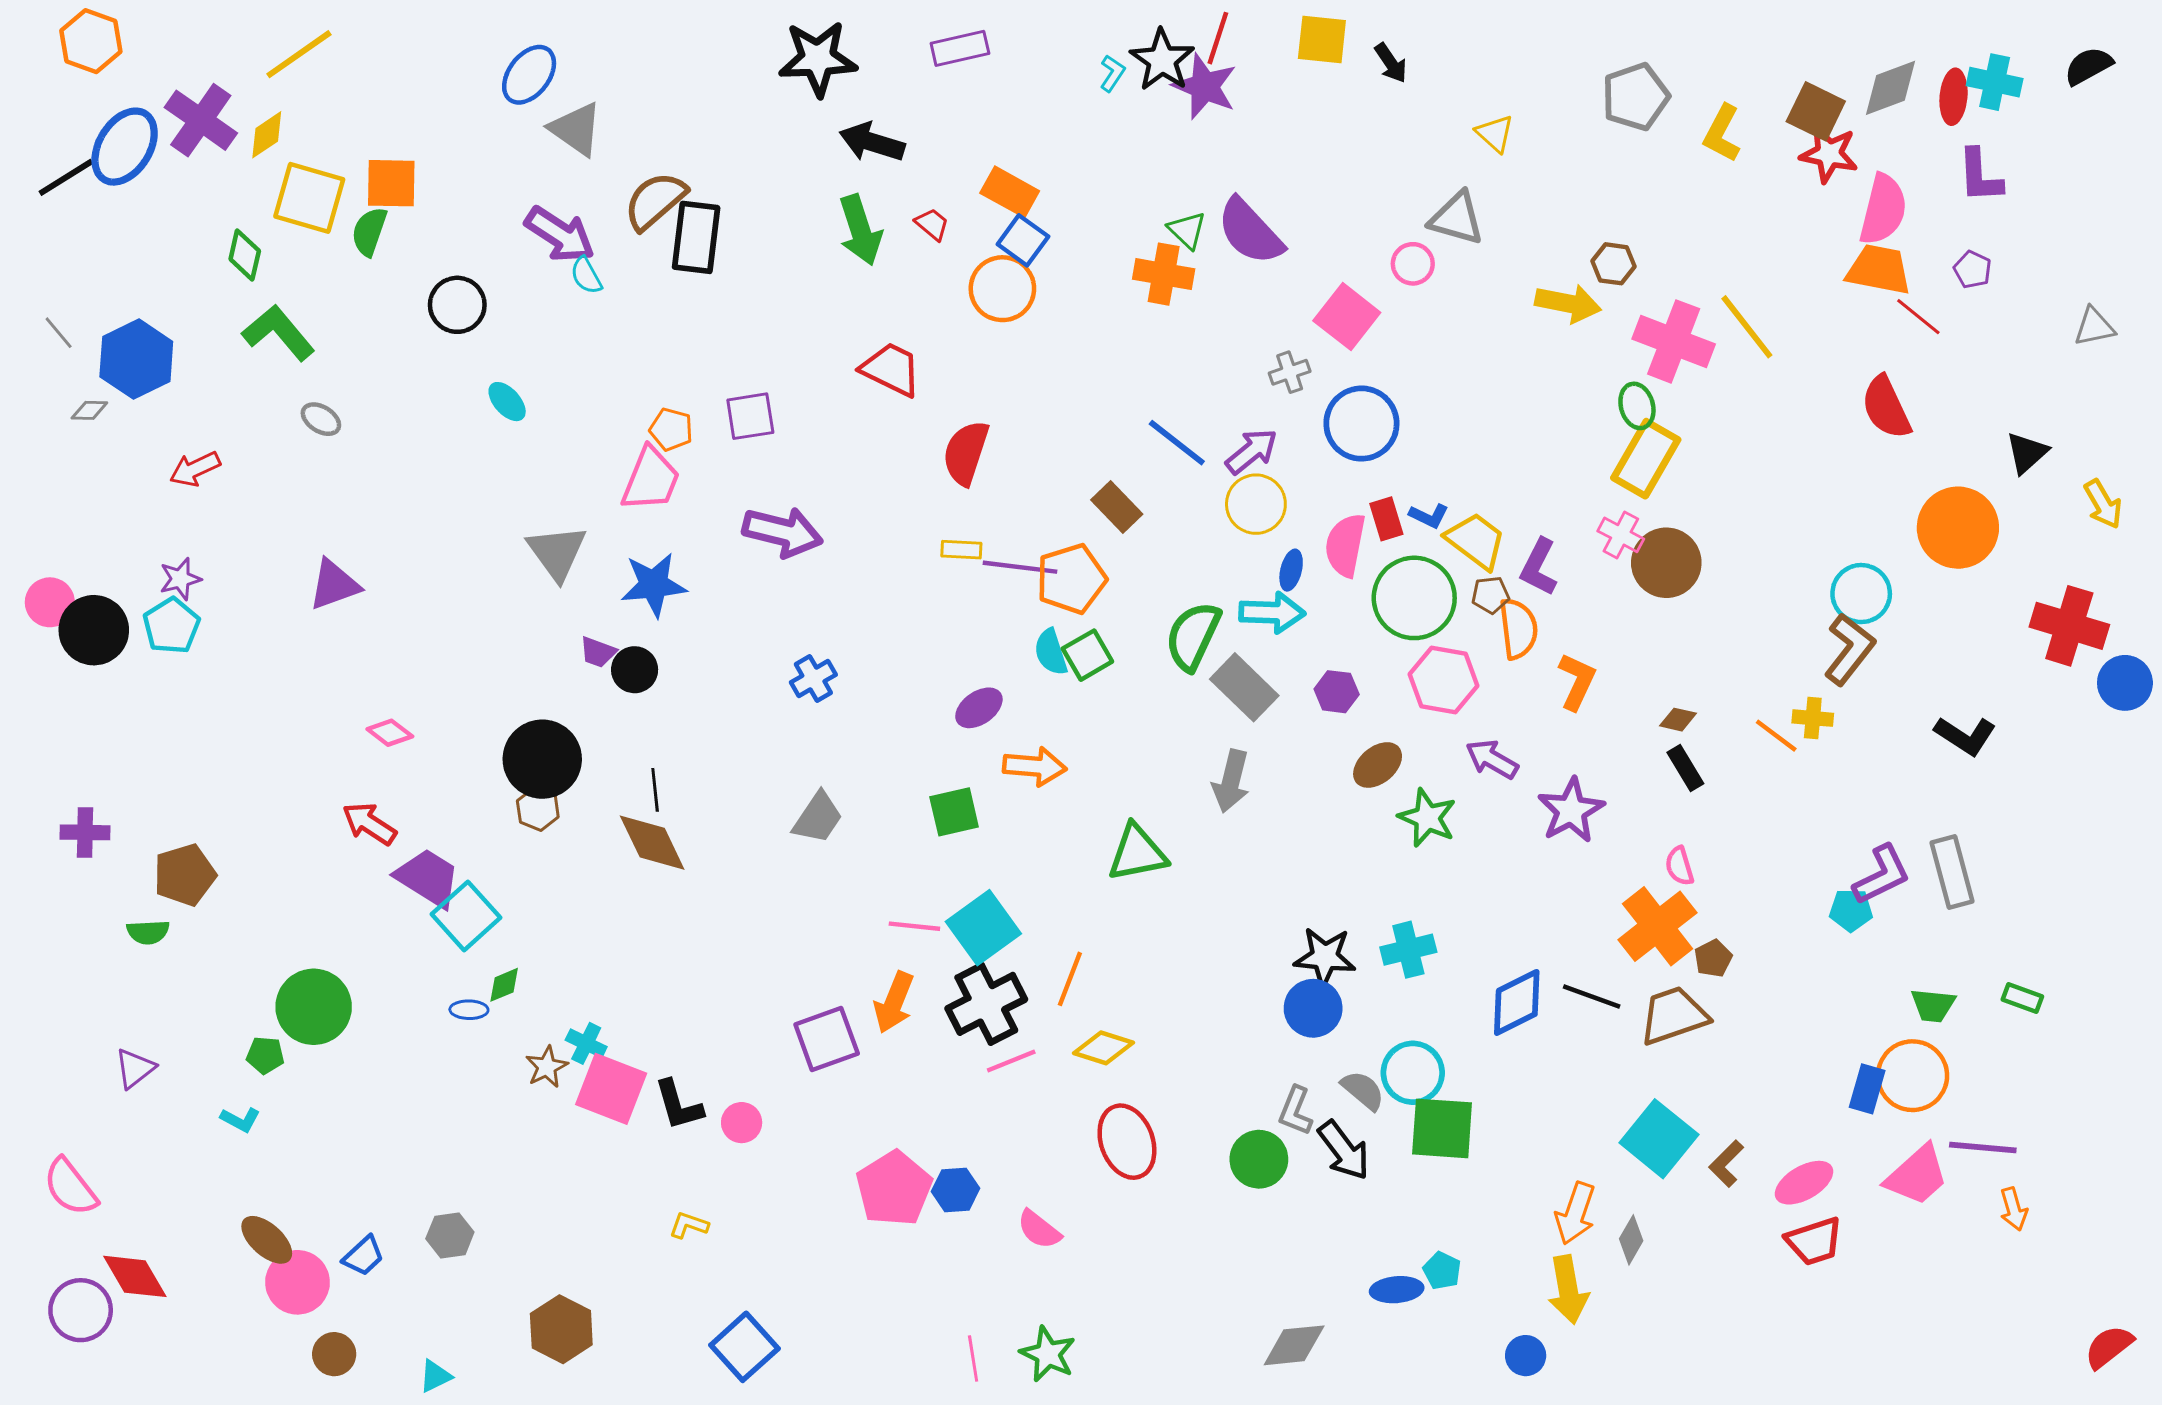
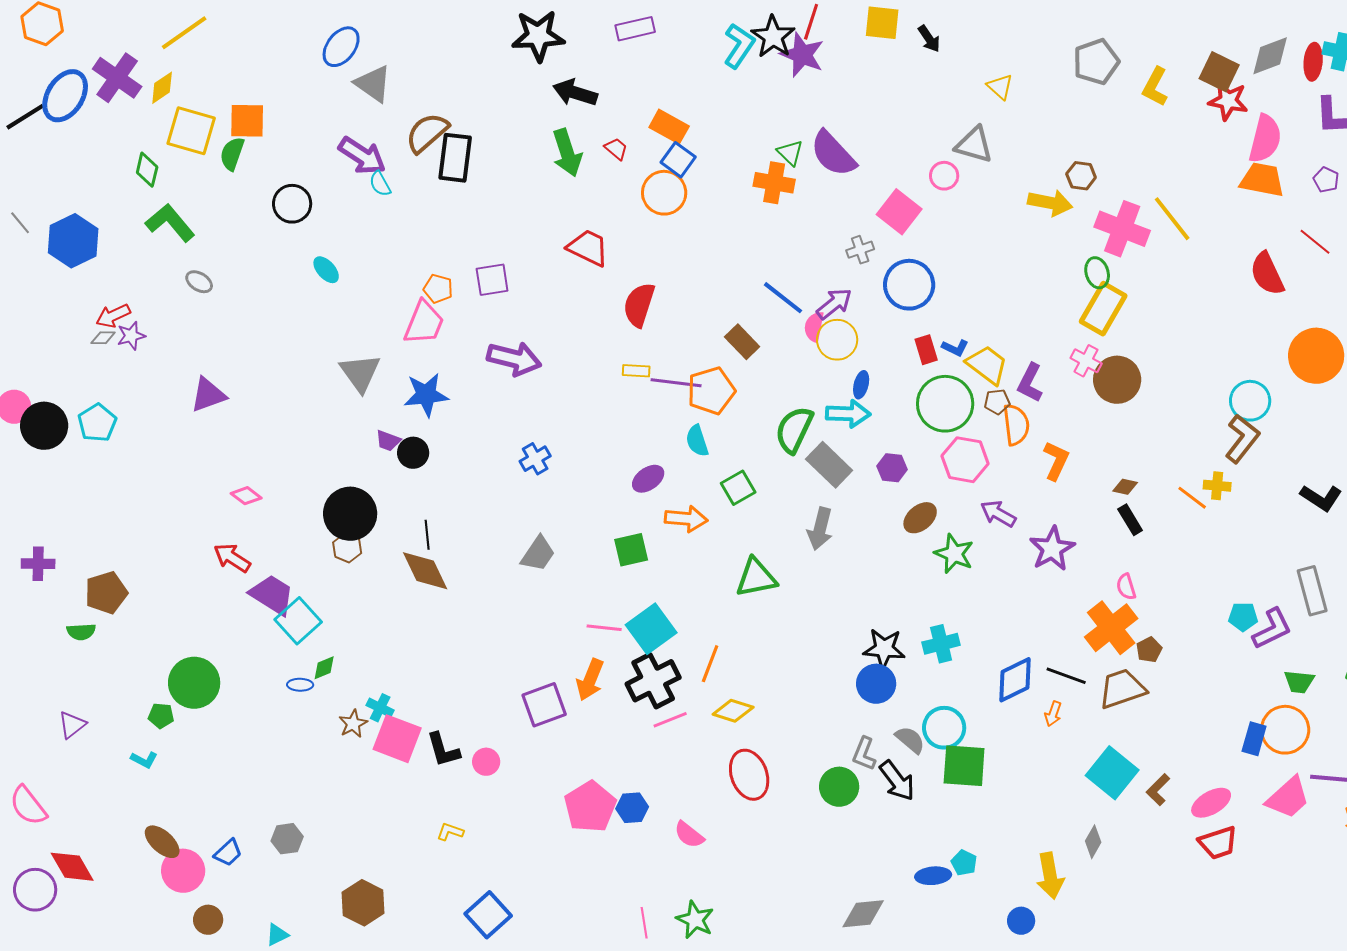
cyan L-shape: (1112, 73) -> (739, 46), size x1.8
red line: (1918, 317) -> (1315, 242), moved
gray diamond: (89, 410) -> (103, 338), moved
pink semicircle: (1345, 545) -> (814, 327), moved, size x0.7
purple star: (180, 579) -> (131, 336), moved
green square: (1087, 655) -> (738, 488), moved
purple L-shape: (1882, 875) -> (1272, 629), moved
orange arrow: (1575, 1213) -> (1053, 714), moved, size x0.6

